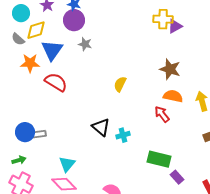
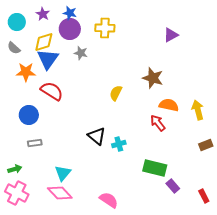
yellow cross: (163, 19) -> (105, 28), moved
yellow diamond: (36, 30) -> (44, 42), moved
brown star: (170, 69) -> (153, 78), moved
blue circle: (25, 132) -> (29, 115), moved

